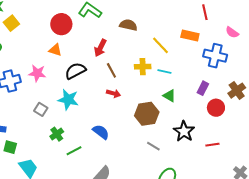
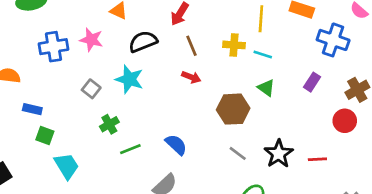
yellow line: (161, 45) -> (261, 19), turned 42
red circle: (216, 108) -> (345, 121), moved
black star: (184, 131) -> (279, 154), moved
blue semicircle: (101, 132) -> (176, 145), moved

